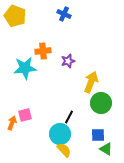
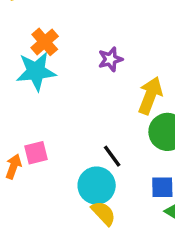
orange cross: (43, 51) -> (45, 42), moved, turned -35
black line: (69, 117) -> (112, 156), turned -64

